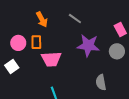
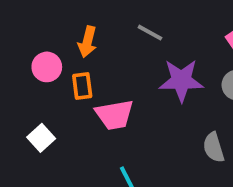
orange arrow: (42, 19) -> (87, 42), turned 49
pink circle: (18, 43) -> (47, 67), moved

